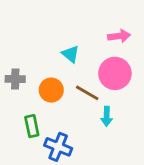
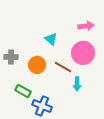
green rectangle: (32, 126) -> (23, 91), turned -49

